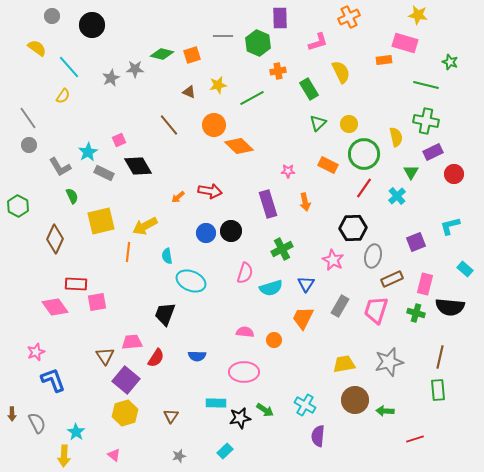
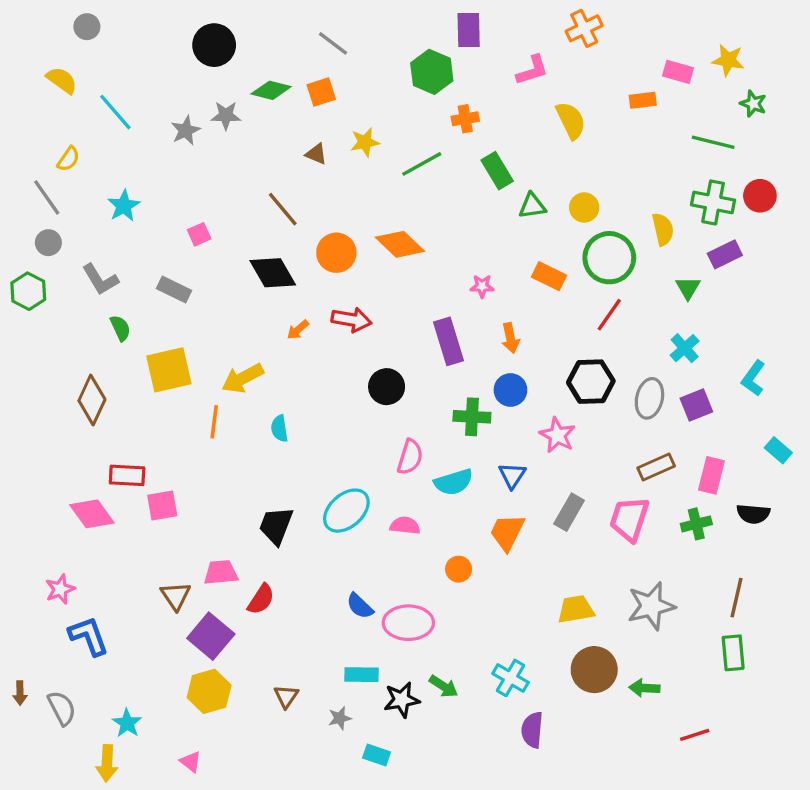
yellow star: (418, 15) -> (728, 60), moved
black circle: (92, 25) -> (214, 45), moved
gray line: (223, 36) -> (333, 43), moved, turned 36
pink rectangle: (405, 43) -> (678, 72), size x0.7
green rectangle: (309, 89) -> (497, 171), moved
yellow semicircle: (63, 96) -> (68, 159), moved
green triangle: (318, 123) -> (532, 206), turned 36
orange circle: (214, 125) -> (336, 253), moved
cyan star: (88, 152) -> (124, 206), moved
black diamond: (138, 166) -> (273, 273), moved
red circle: (454, 174) -> (760, 196), moved
cyan cross: (397, 196) -> (685, 348), moved
green hexagon: (18, 206) -> (28, 291), moved
cyan L-shape: (450, 226) -> (753, 378), turned -40
blue circle: (206, 233) -> (510, 390), moved
green cross: (282, 249) -> (472, 417), turned 30
gray ellipse: (373, 256) -> (649, 398), moved
cyan ellipse: (191, 281) -> (346, 511), moved, turned -64
black semicircle: (450, 307) -> (753, 514), size x0.7
green cross: (416, 313) -> (696, 524), turned -30
pink semicircle: (245, 332) -> (405, 526), moved
blue semicircle: (197, 356) -> (360, 606), moved, turned 42
cyan rectangle: (225, 451) -> (377, 755), turned 63
gray star: (179, 456) -> (340, 718), moved

